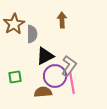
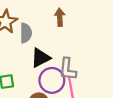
gray L-shape: (69, 66) -> (68, 69), turned 150

